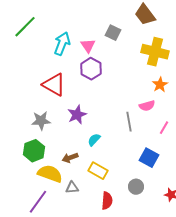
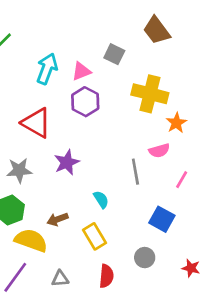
pink triangle: (88, 46) -> (81, 71), turned 42
yellow cross: (155, 52) -> (150, 94), moved
cyan semicircle: (94, 140) -> (101, 199), moved, turned 104
yellow rectangle: (98, 171) -> (94, 236), turned 30
gray triangle: (72, 188) -> (60, 279), moved

